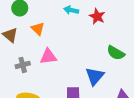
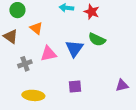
green semicircle: (116, 53) -> (97, 39), moved
blue triangle: (95, 76) -> (74, 49), moved

